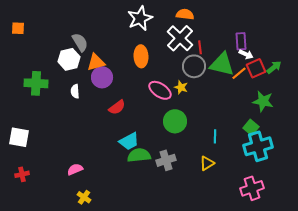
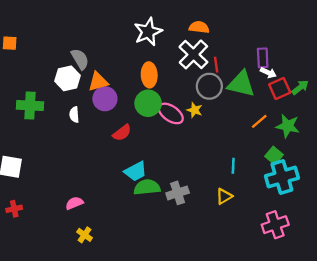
orange line: (239, 73) -> (259, 121), moved
green circle: (175, 121) -> (148, 103), moved

